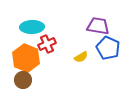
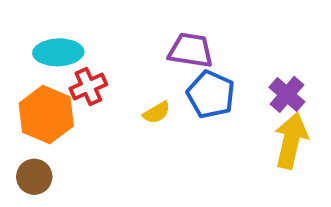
brown circle: (23, 80) -> (34, 177), moved

